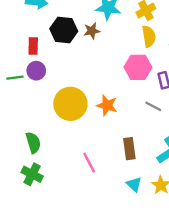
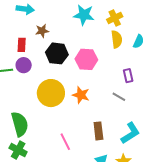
black hexagon: (64, 30) -> (57, 53), moved
brown star: (92, 31) -> (42, 31), moved
pink hexagon: (138, 67) -> (86, 59), moved
green semicircle: (33, 143) -> (20, 124), size x1.4

